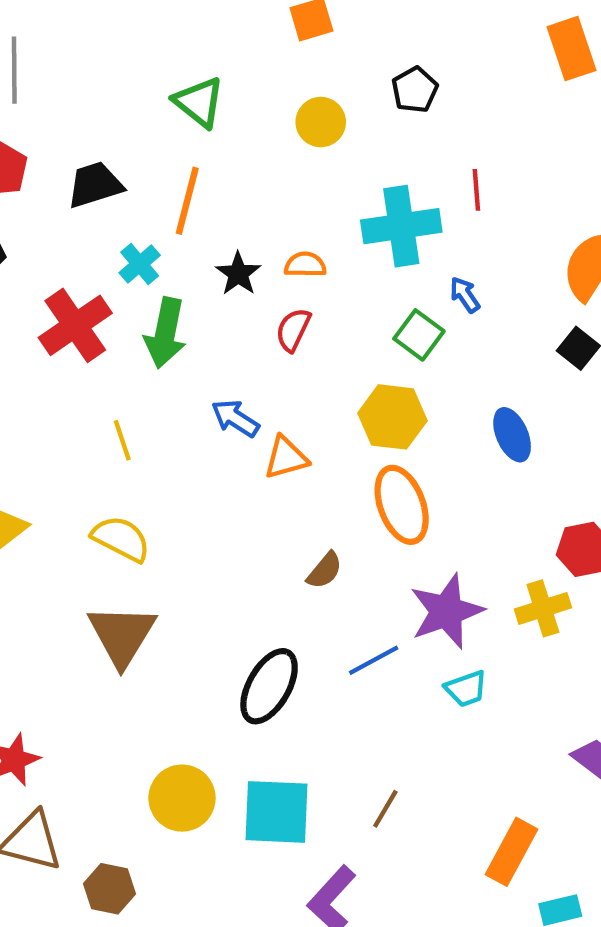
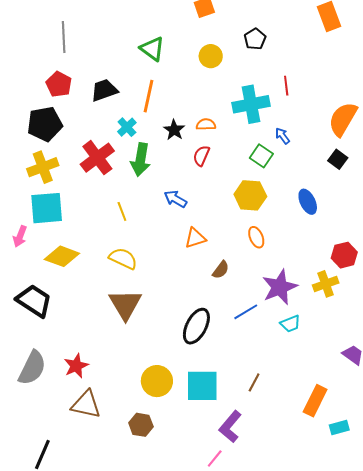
orange triangle: (286, 458) -> (195, 238), moved
orange ellipse: (402, 505) -> (256, 237), size x0.6
brown hexagon: (109, 889) -> (141, 425), moved

